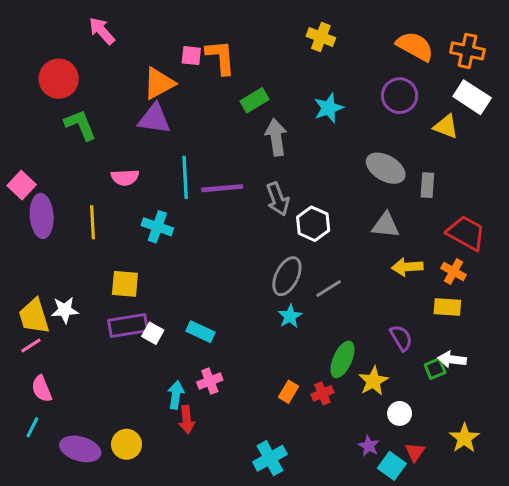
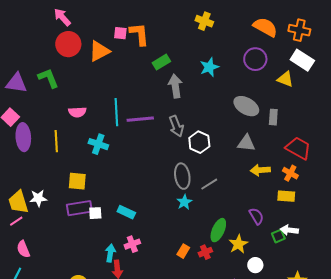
red circle: (59, 79) -> (68, 44), moved
purple triangle: (154, 119) -> (16, 83), moved
gray ellipse: (287, 276) -> (182, 176), turned -35
white square: (153, 333) -> (95, 213), turned -32

